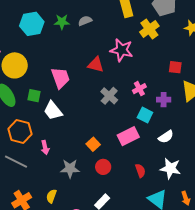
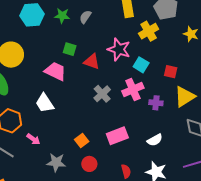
gray semicircle: (85, 21) -> (85, 17), turned -40
pink trapezoid: (60, 78) -> (55, 71), turned -50
pink cross: (139, 89) -> (133, 89), size x1.5
green square: (34, 96) -> (70, 49), moved
cyan square: (145, 115) -> (141, 65), moved
pink arrow: (45, 147) -> (33, 139), turned -48

